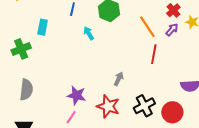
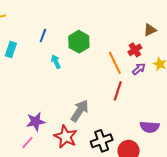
red cross: (173, 10) -> (135, 50), moved
gray arrow: (119, 79) -> (80, 111), size x1.6
purple star: (76, 95) -> (36, 122), turned -30

